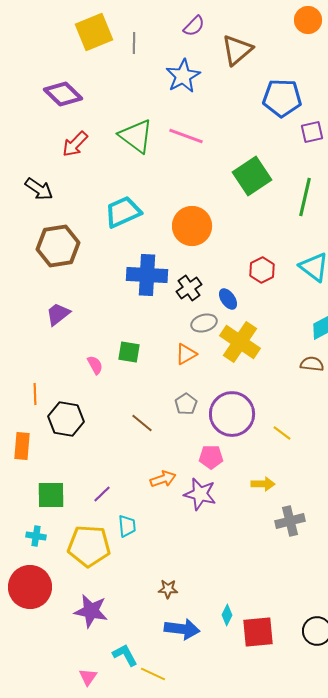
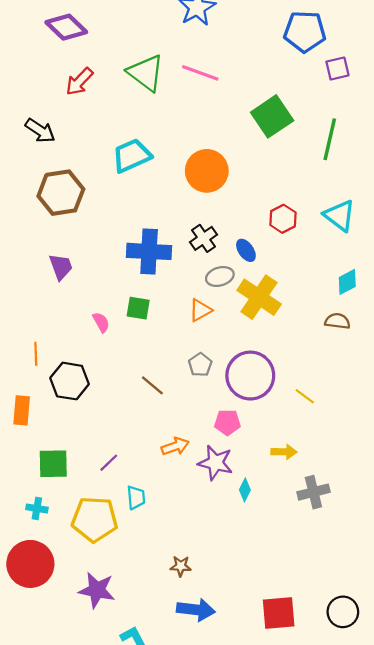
blue cross: (147, 275) -> (149, 251), moved
purple trapezoid: (58, 314) -> (61, 267), turned 108
cyan diamond: (227, 615) -> (245, 490), moved

